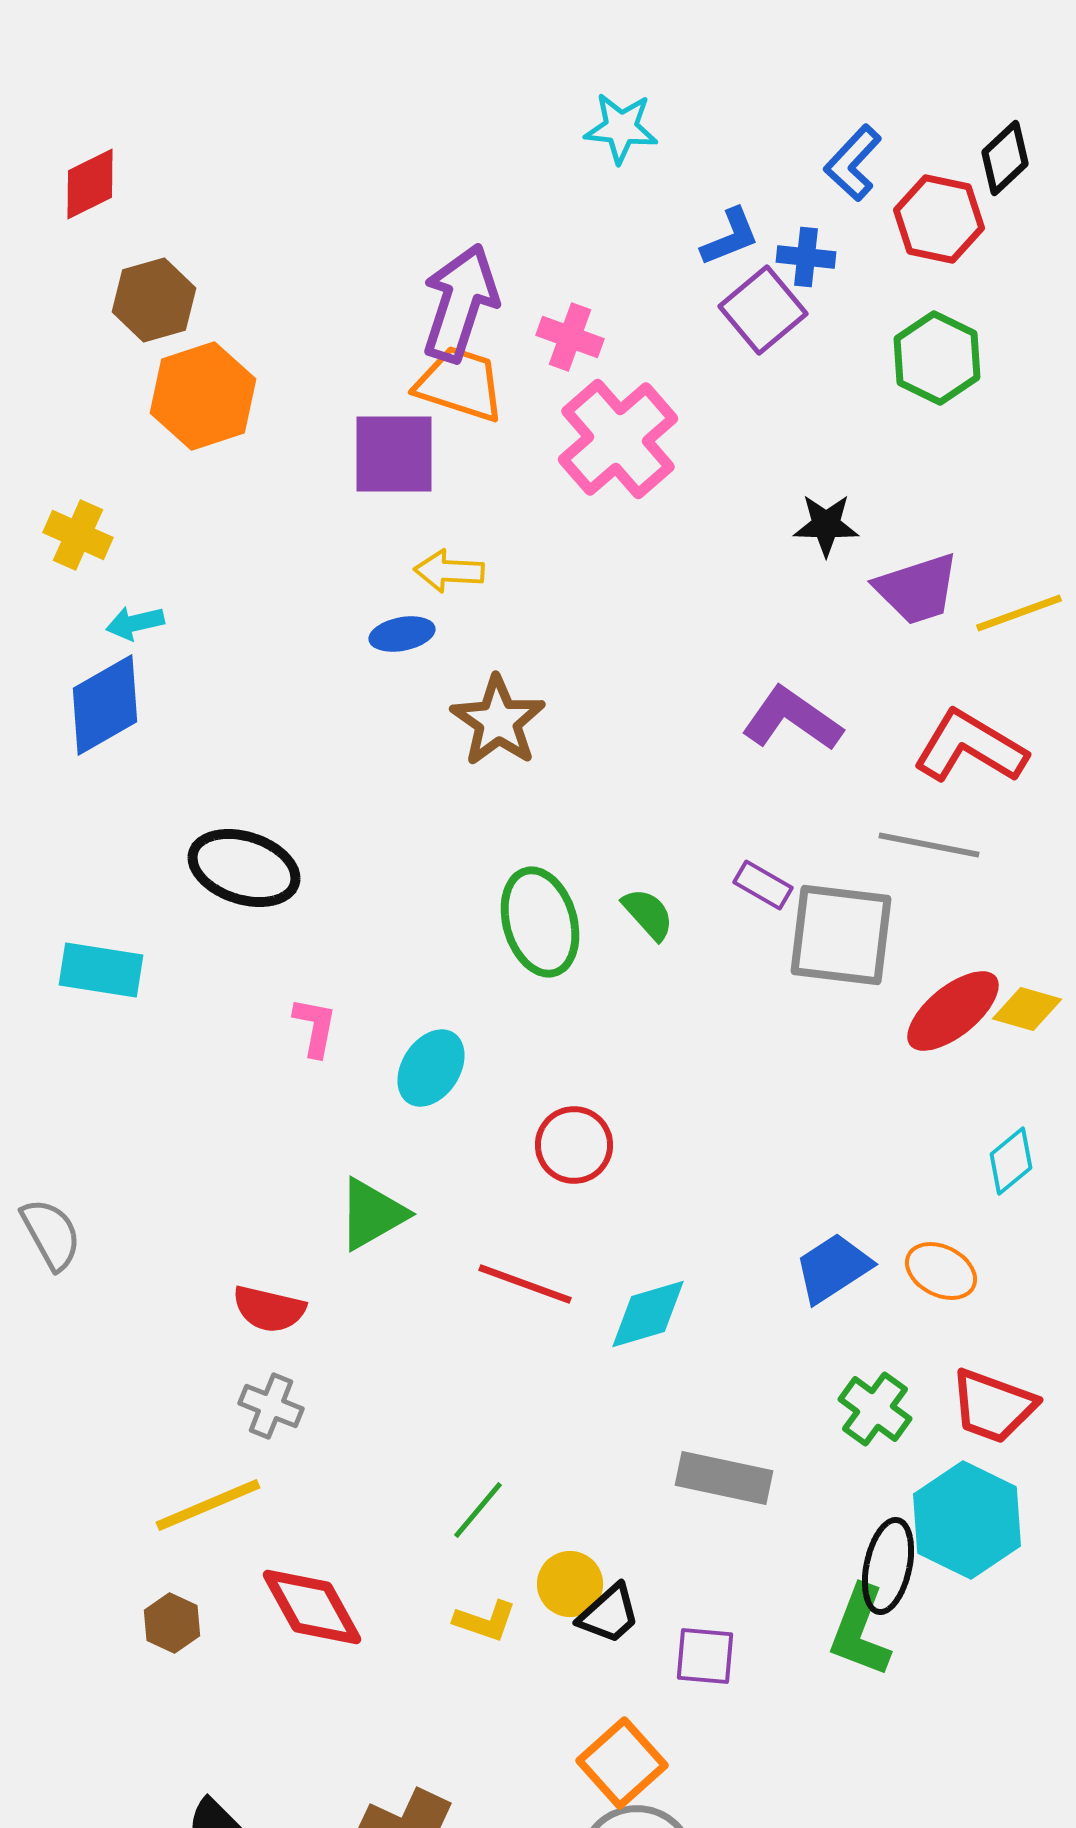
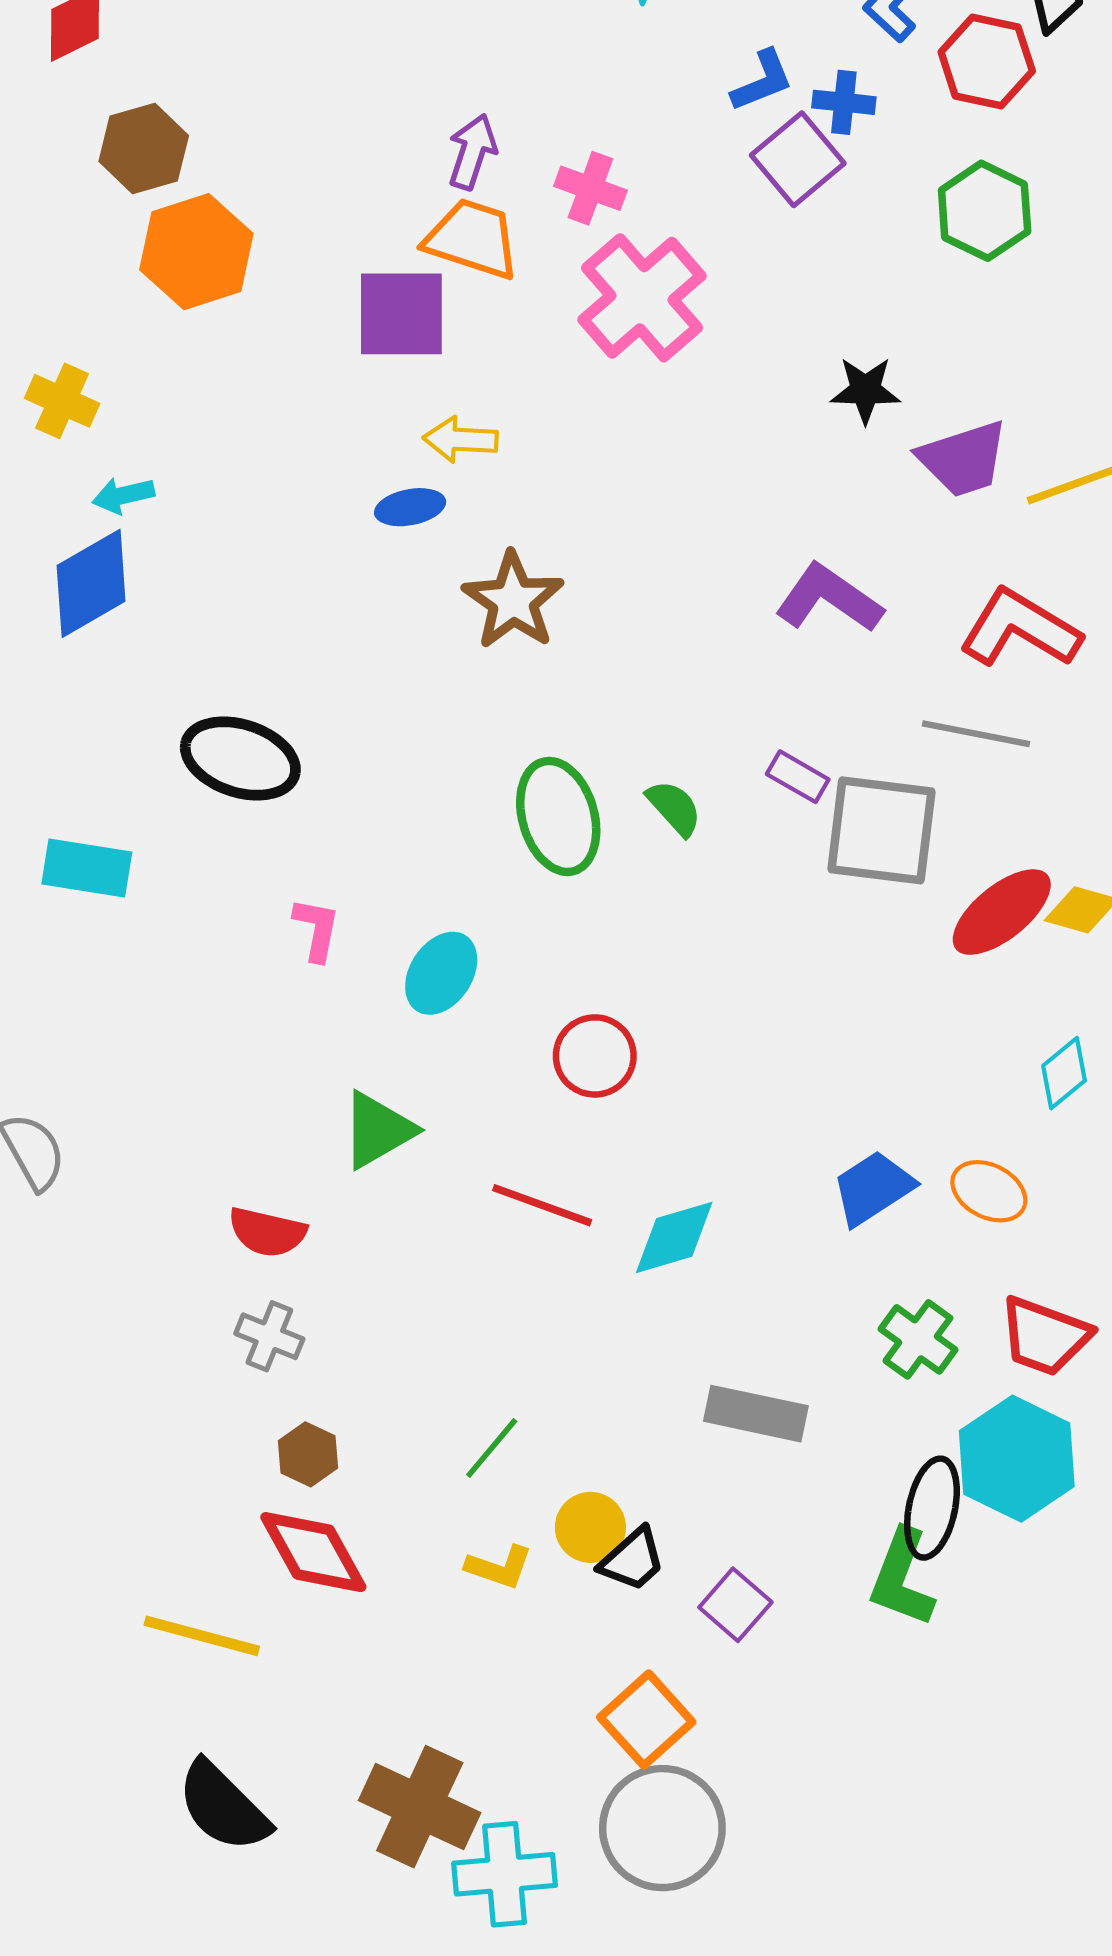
purple arrow: (460, 303) -> (472, 152), size x0.6
yellow line: (208, 1505) -> (202, 1636), moved, turned 38
brown hexagon: (172, 1623) -> (308, 1454), moved
purple square: (705, 1656) -> (735, 1605), turned 36

